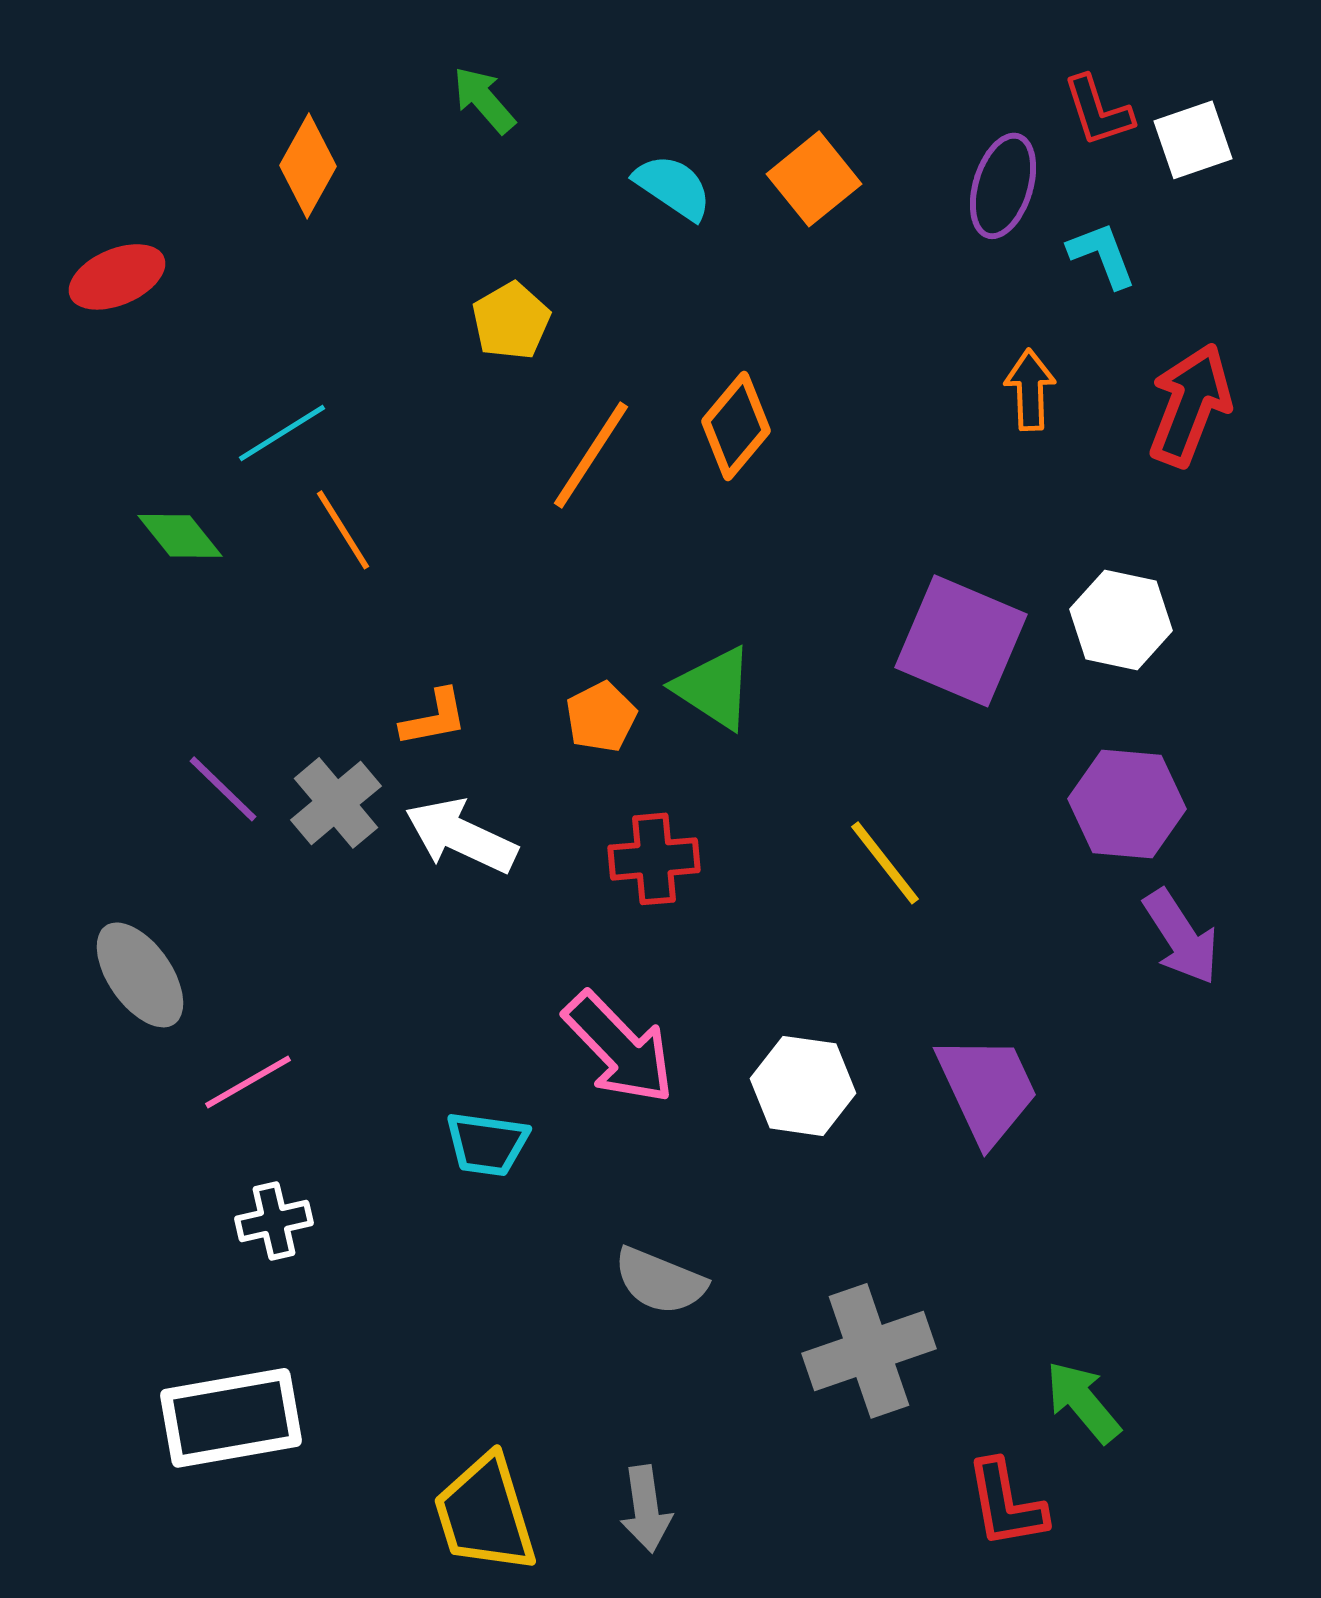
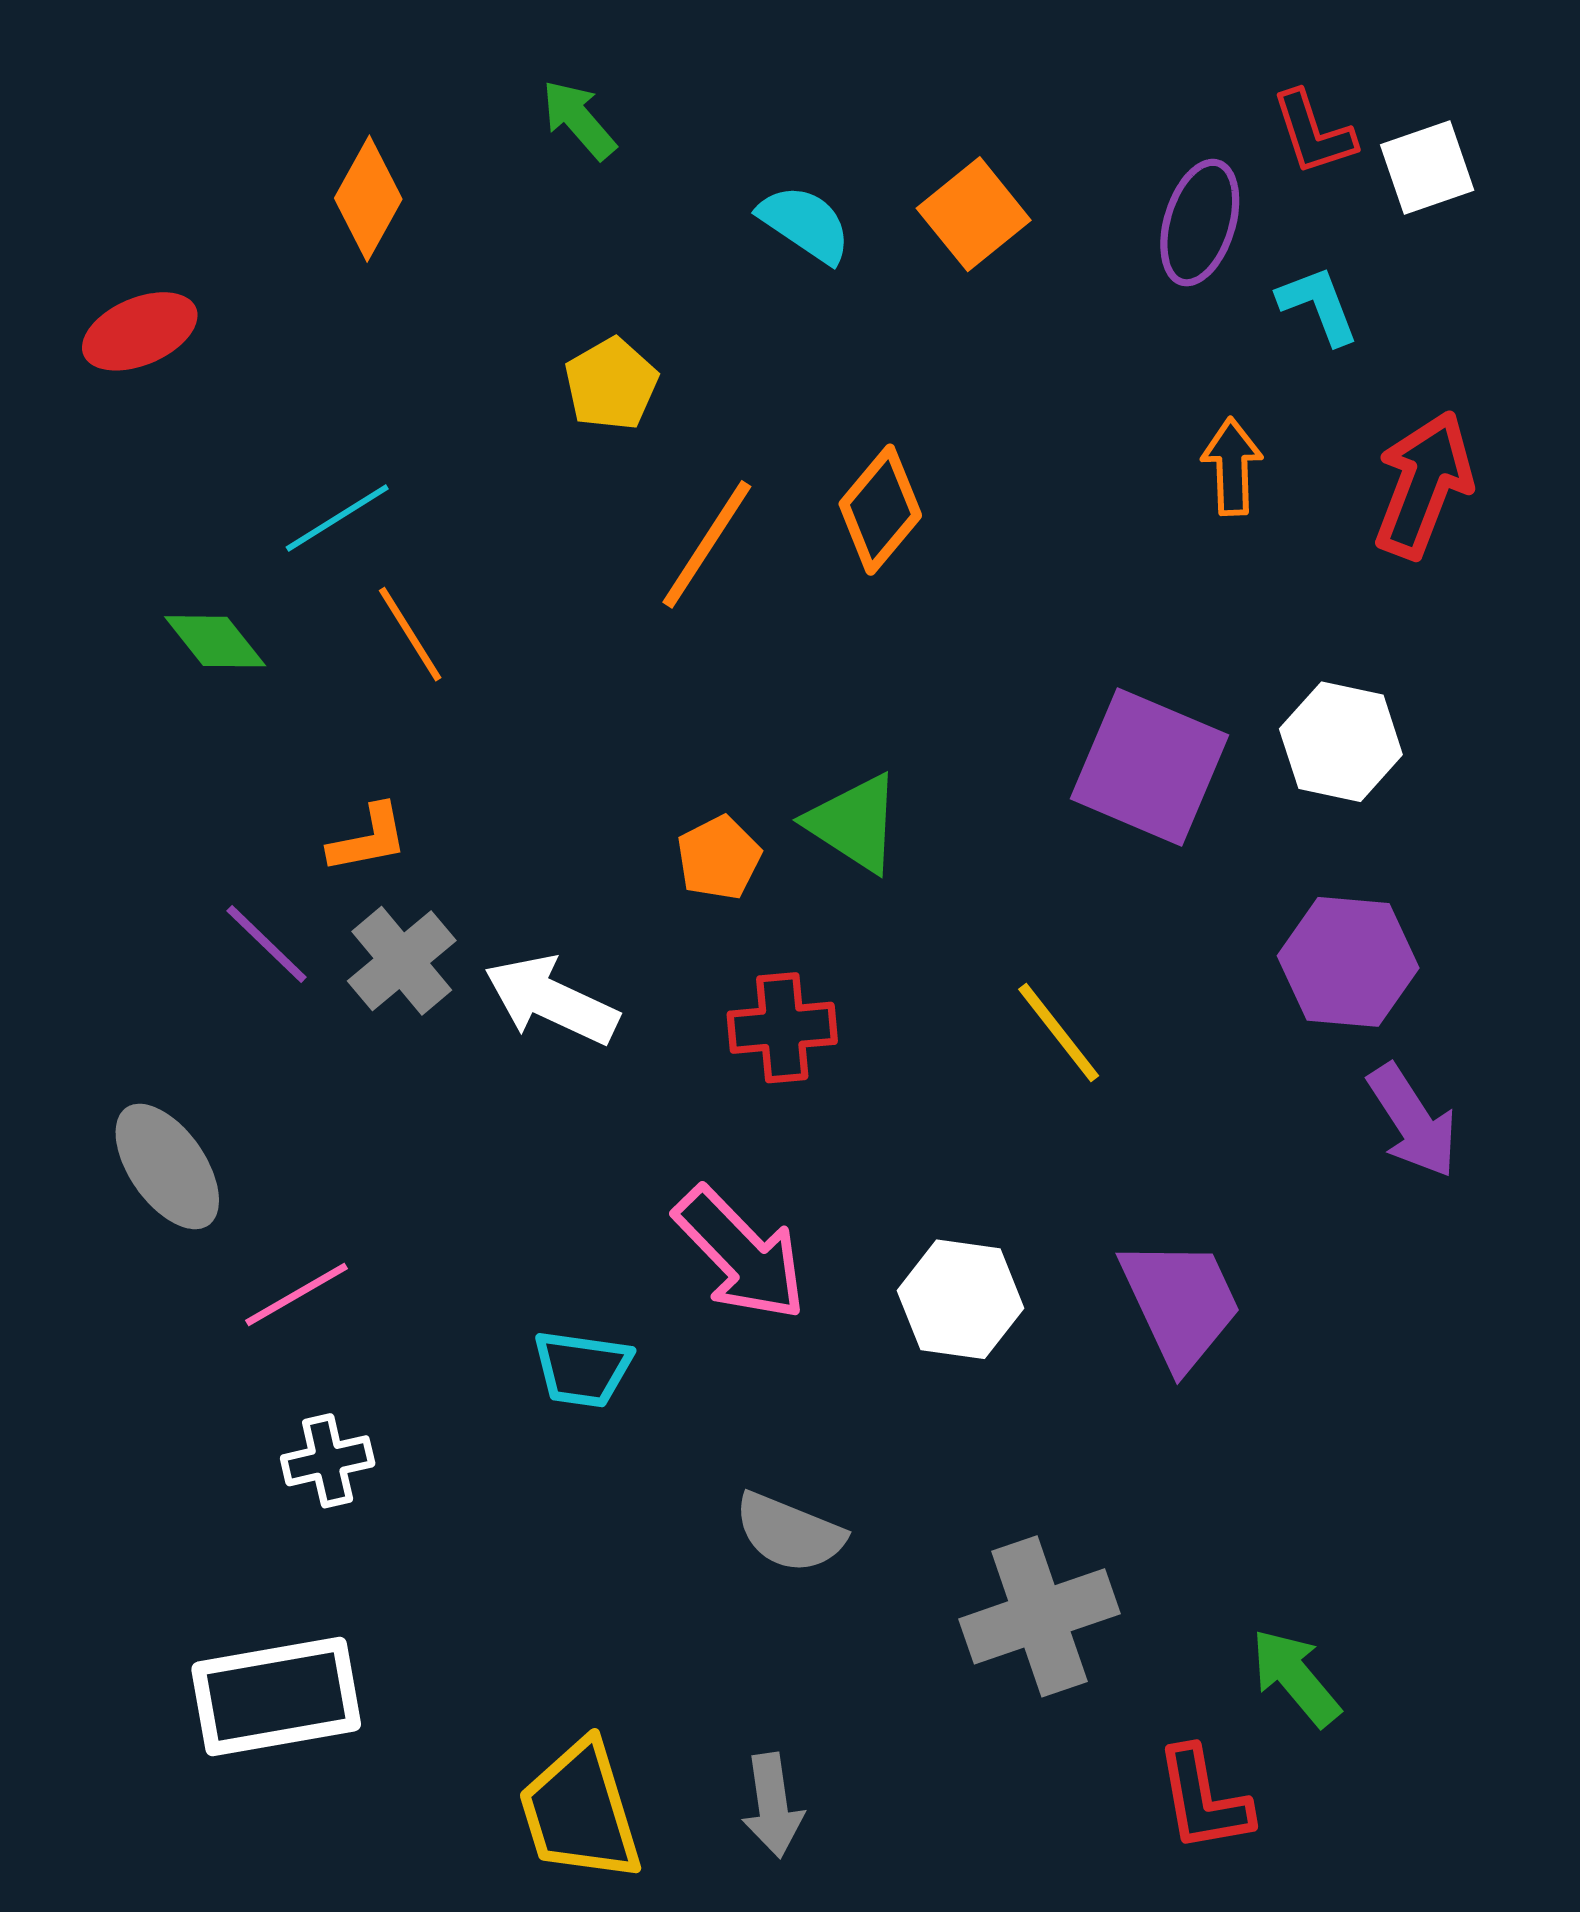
orange L-shape: (434, 718) -> (368, 839), moved

